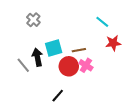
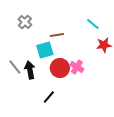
brown line: (79, 50) -> (57, 35), moved
black arrow: (37, 57) -> (30, 70), moved

